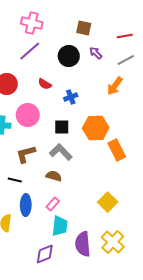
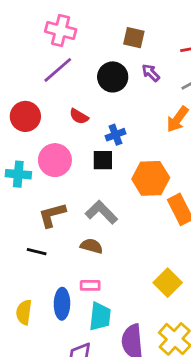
black square: (62, 127) -> (103, 160), moved
pink rectangle: (53, 204) -> (90, 285), turned 48
blue ellipse: (26, 205) -> (62, 304), moved

